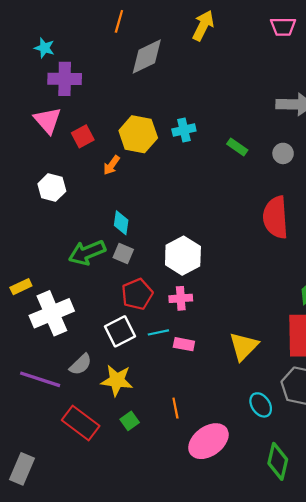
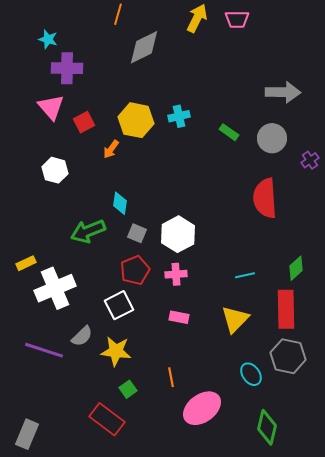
pink trapezoid: (283, 27) -> (237, 19), moved
gray circle: (283, 153) -> (272, 138), size x1.5
gray square: (123, 254) -> (137, 233), moved
cyan line: (158, 332) -> (245, 275), moved
red rectangle: (81, 423) -> (107, 419), moved

